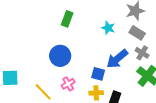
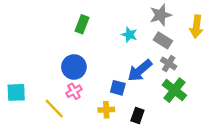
pink cross: (68, 84) -> (74, 91), moved
yellow cross: (96, 93) -> (106, 110), moved

